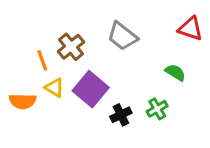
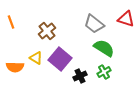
gray trapezoid: (122, 36) -> (94, 24), moved
orange line: (42, 60) -> (11, 22), moved
green semicircle: (175, 72) -> (104, 48), moved, size x1.5

